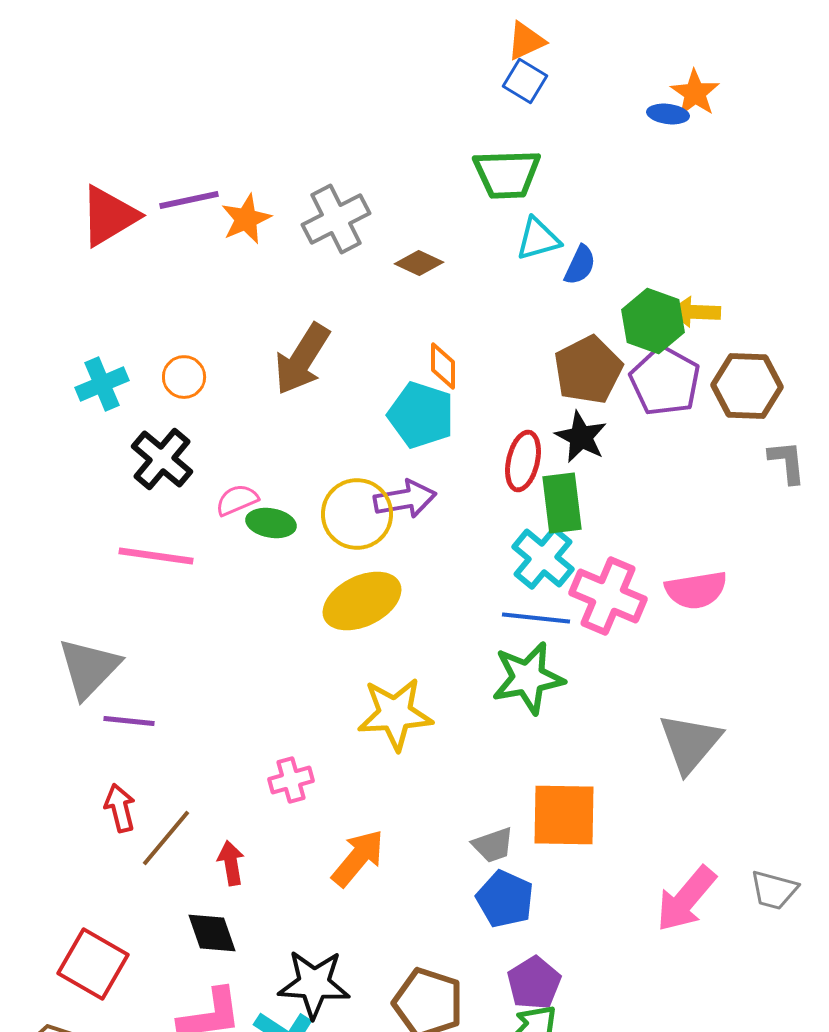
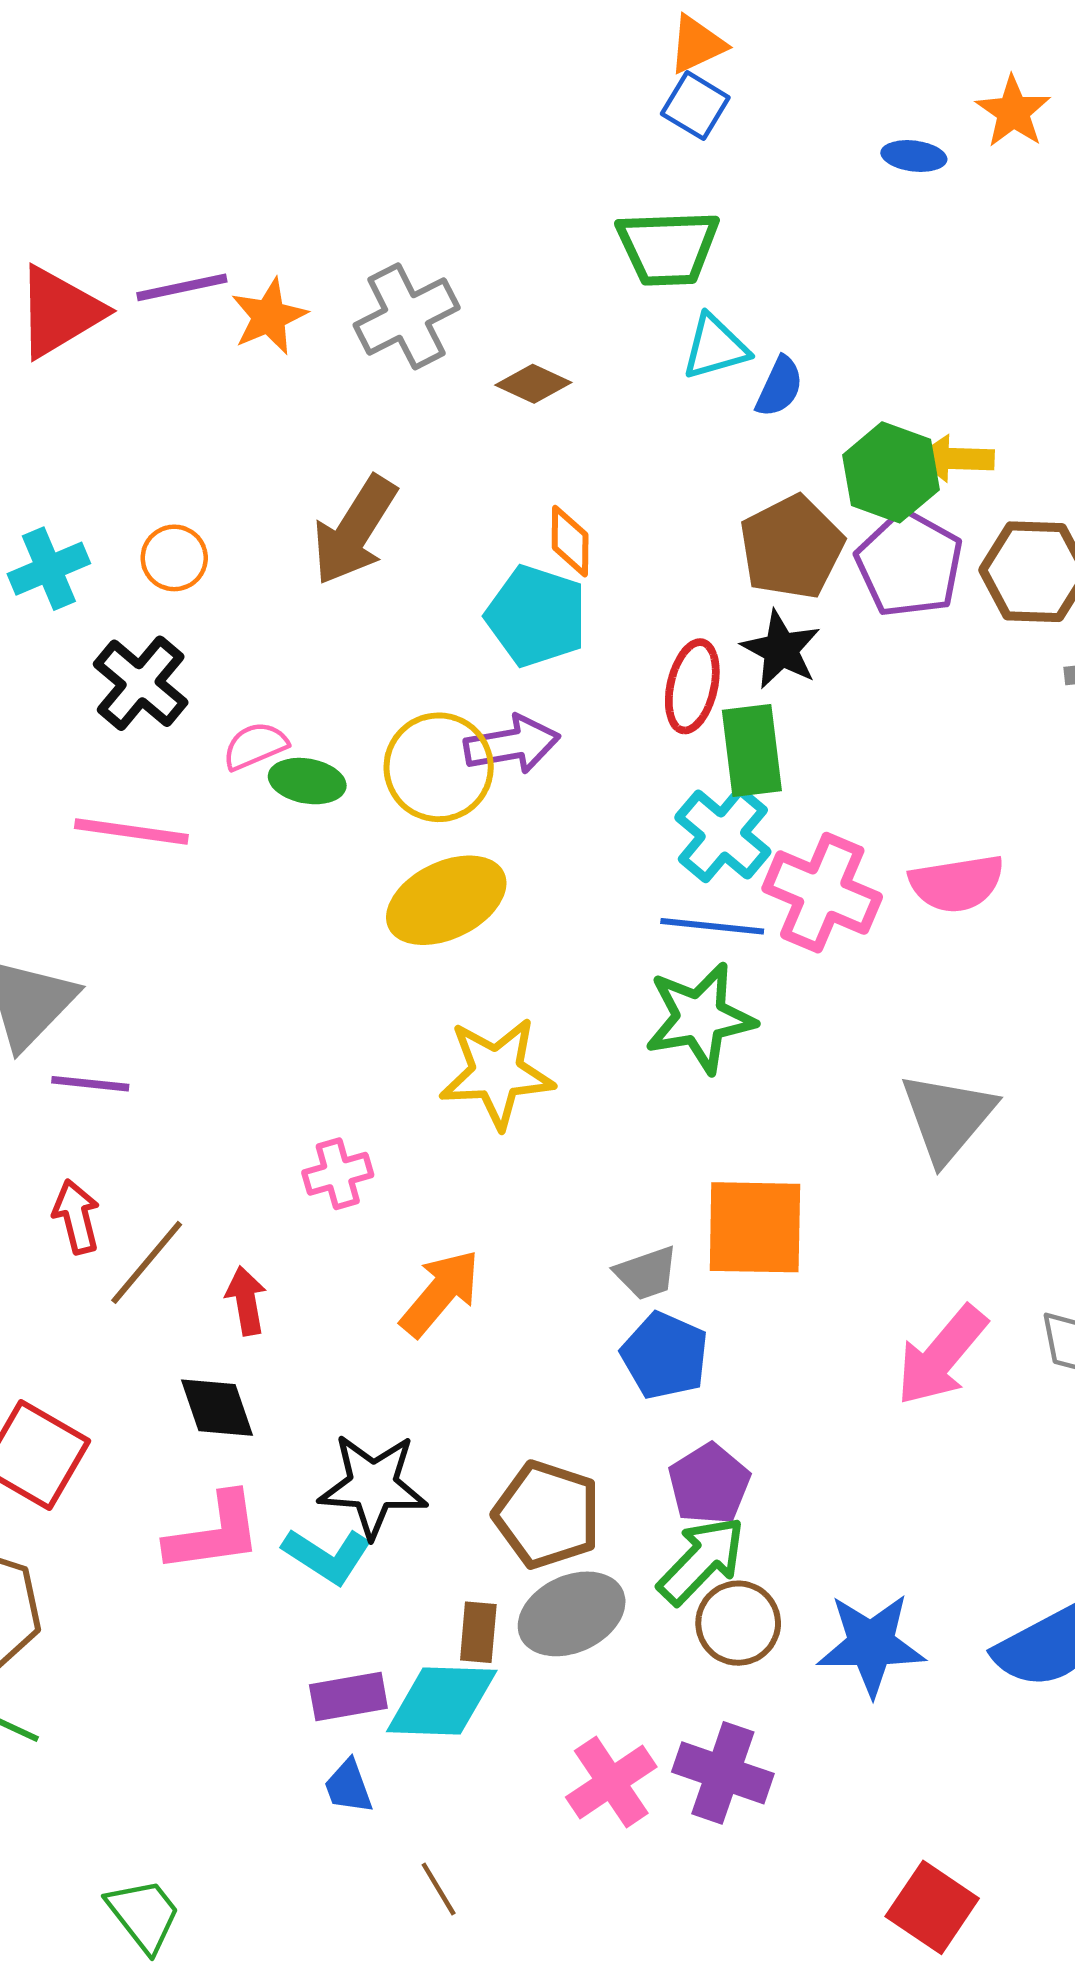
orange star: (695, 93) -> (1013, 112), moved

